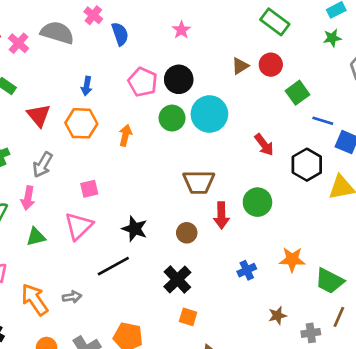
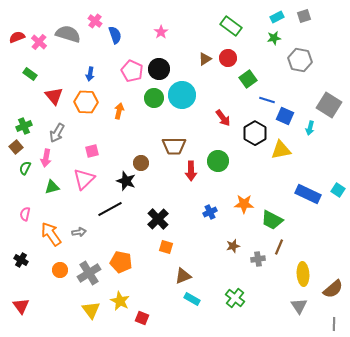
brown circle: (187, 233) -> (141, 163), moved

